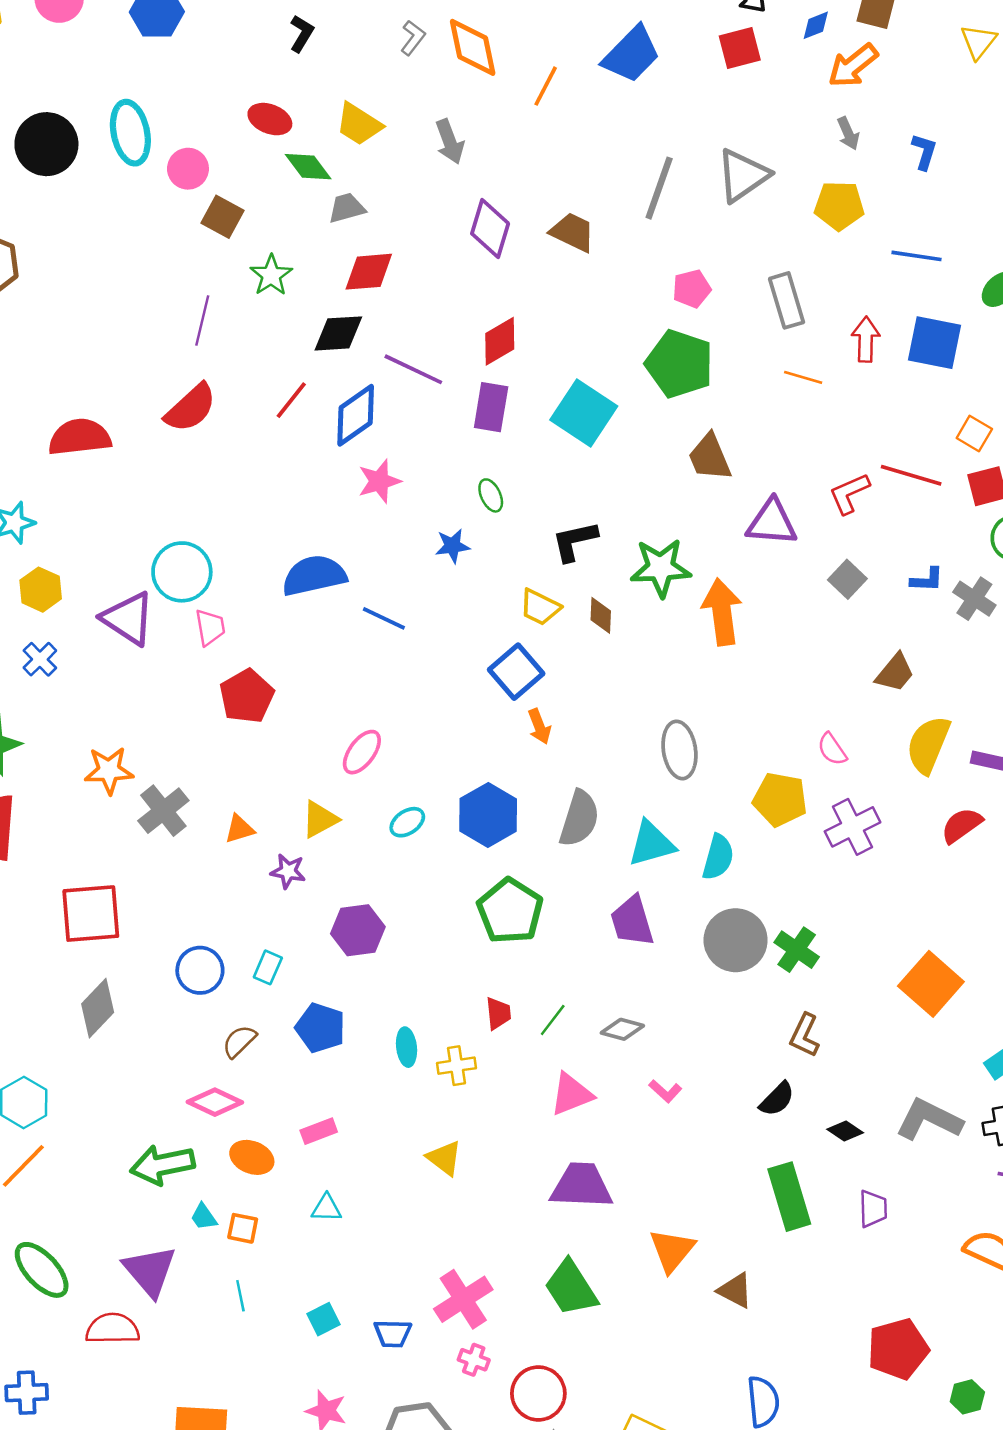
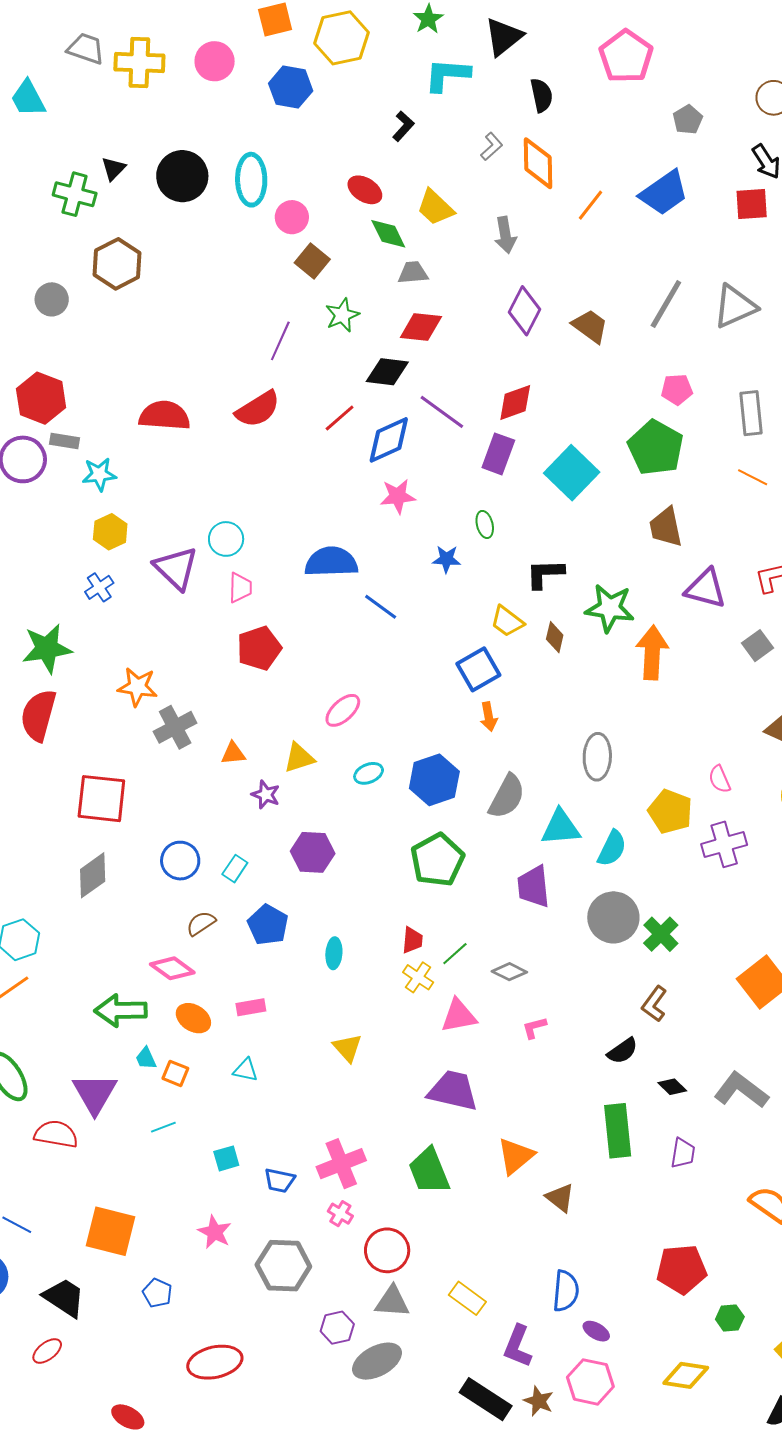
cyan circle: (182, 572) -> (226, 539), size x0.7
yellow cross: (456, 1066) -> (418, 977), moved, turned 32
pink L-shape: (665, 1091) -> (534, 1028), turned 112
cyan line: (240, 1296) -> (163, 1127), turned 70

